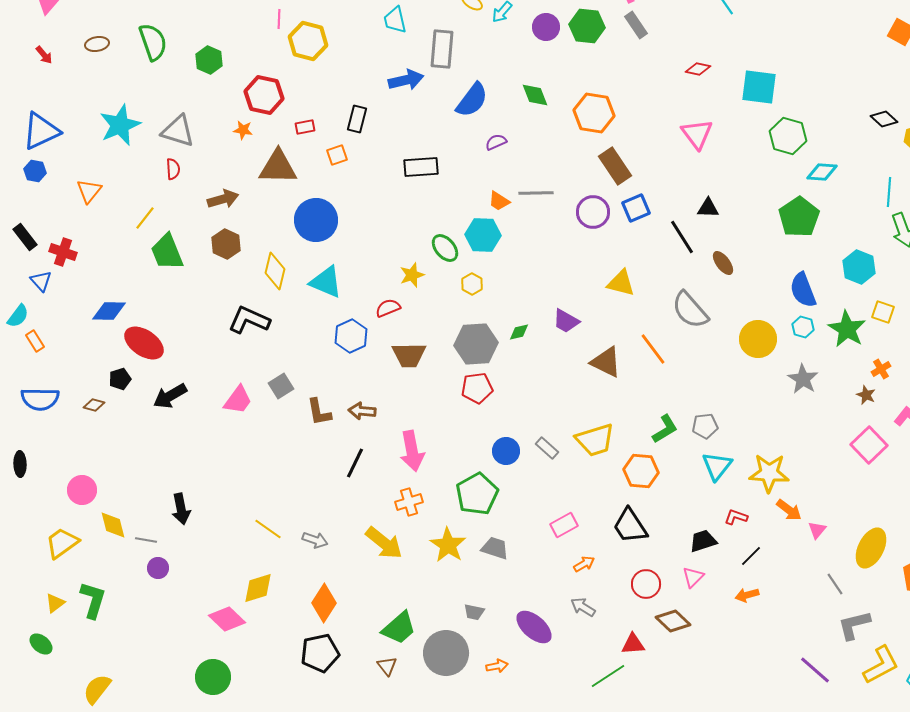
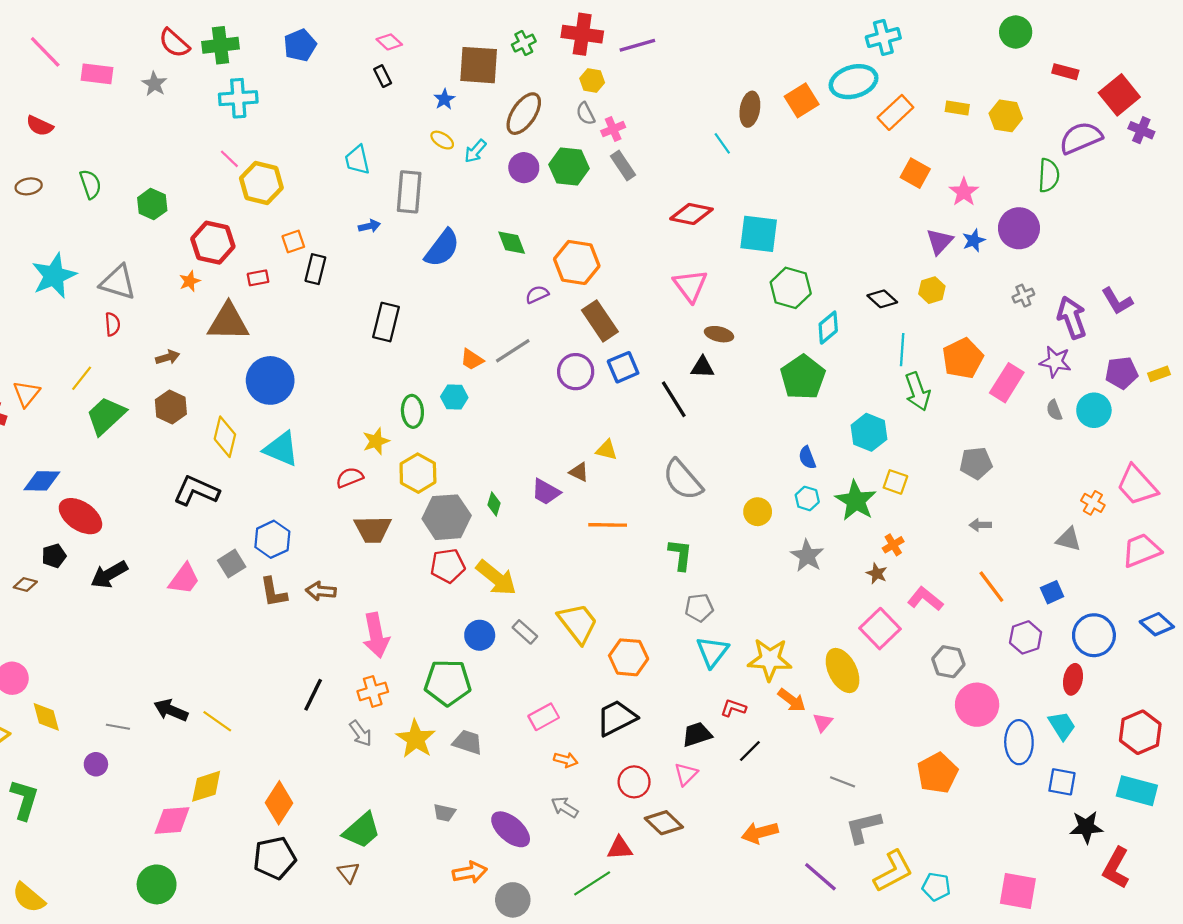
pink line: (279, 19) -> (229, 159), turned -48
green semicircle: (153, 42) -> (90, 184), size x0.7
red diamond: (698, 69) -> (691, 214), size x1.5
blue arrow: (406, 80) -> (369, 226), size x0.6
black diamond: (884, 119) -> (882, 299), moved
orange star: (243, 130) -> (190, 281), turned -30
purple semicircle: (496, 142) -> (537, 294), moved
orange square: (337, 155) -> (293, 242), moved
black rectangle: (421, 167) -> (386, 322), turned -72
cyan diamond: (822, 172) -> (828, 328), turned -44
orange triangle: (89, 191) -> (26, 394), moved
gray line: (536, 193) -> (513, 351), turned -32
brown arrow: (223, 199) -> (168, 357), size x0.7
cyan hexagon: (483, 235) -> (454, 397), size x0.7
green ellipse: (445, 248) -> (412, 411), turned 36
green trapezoid: (167, 252) -> (106, 416), turned 69
brown ellipse: (723, 263) -> (719, 334), moved, turned -40
yellow triangle: (621, 283) -> (607, 450), size x0.7
yellow hexagon: (472, 284) -> (418, 473), moved, size x1.6
blue semicircle: (803, 290) -> (807, 458), size x0.6
green diamond: (519, 332) -> (494, 504), turned -60
blue hexagon: (351, 336) -> (272, 539), moved
yellow circle: (758, 339) -> (758, 512), size x0.7
orange line: (653, 349) -> (608, 525), moved, turned -52
brown triangle: (606, 362) -> (579, 472), moved, size x0.6
green L-shape: (665, 429) -> (680, 555), moved, turned -52
yellow trapezoid: (595, 440) -> (578, 623), turned -111
black line: (355, 463) -> (313, 695), moved
green pentagon: (477, 494) -> (448, 683), turned 30
black arrow: (181, 509) -> (171, 710), moved, turned 124
black trapezoid: (630, 526) -> (616, 718), turned 96
gray line: (146, 540) -> (118, 727), moved
gray arrow: (315, 540) -> (361, 733), moved, turned 35
yellow arrow: (384, 543) -> (496, 578), moved
yellow ellipse: (871, 548) -> (843, 671), moved, turned -54
orange arrow: (584, 564) -> (566, 760), turned 45
gray line: (835, 584) -> (843, 782), turned -35
orange arrow: (747, 595) -> (760, 833), moved, size x1.4
pink diamond: (227, 619) -> (172, 820), turned -48
gray circle: (446, 653) -> (513, 900), moved, size x0.7
orange arrow: (497, 666) -> (470, 872), size x1.4
yellow semicircle: (97, 689) -> (29, 898), turned -88

